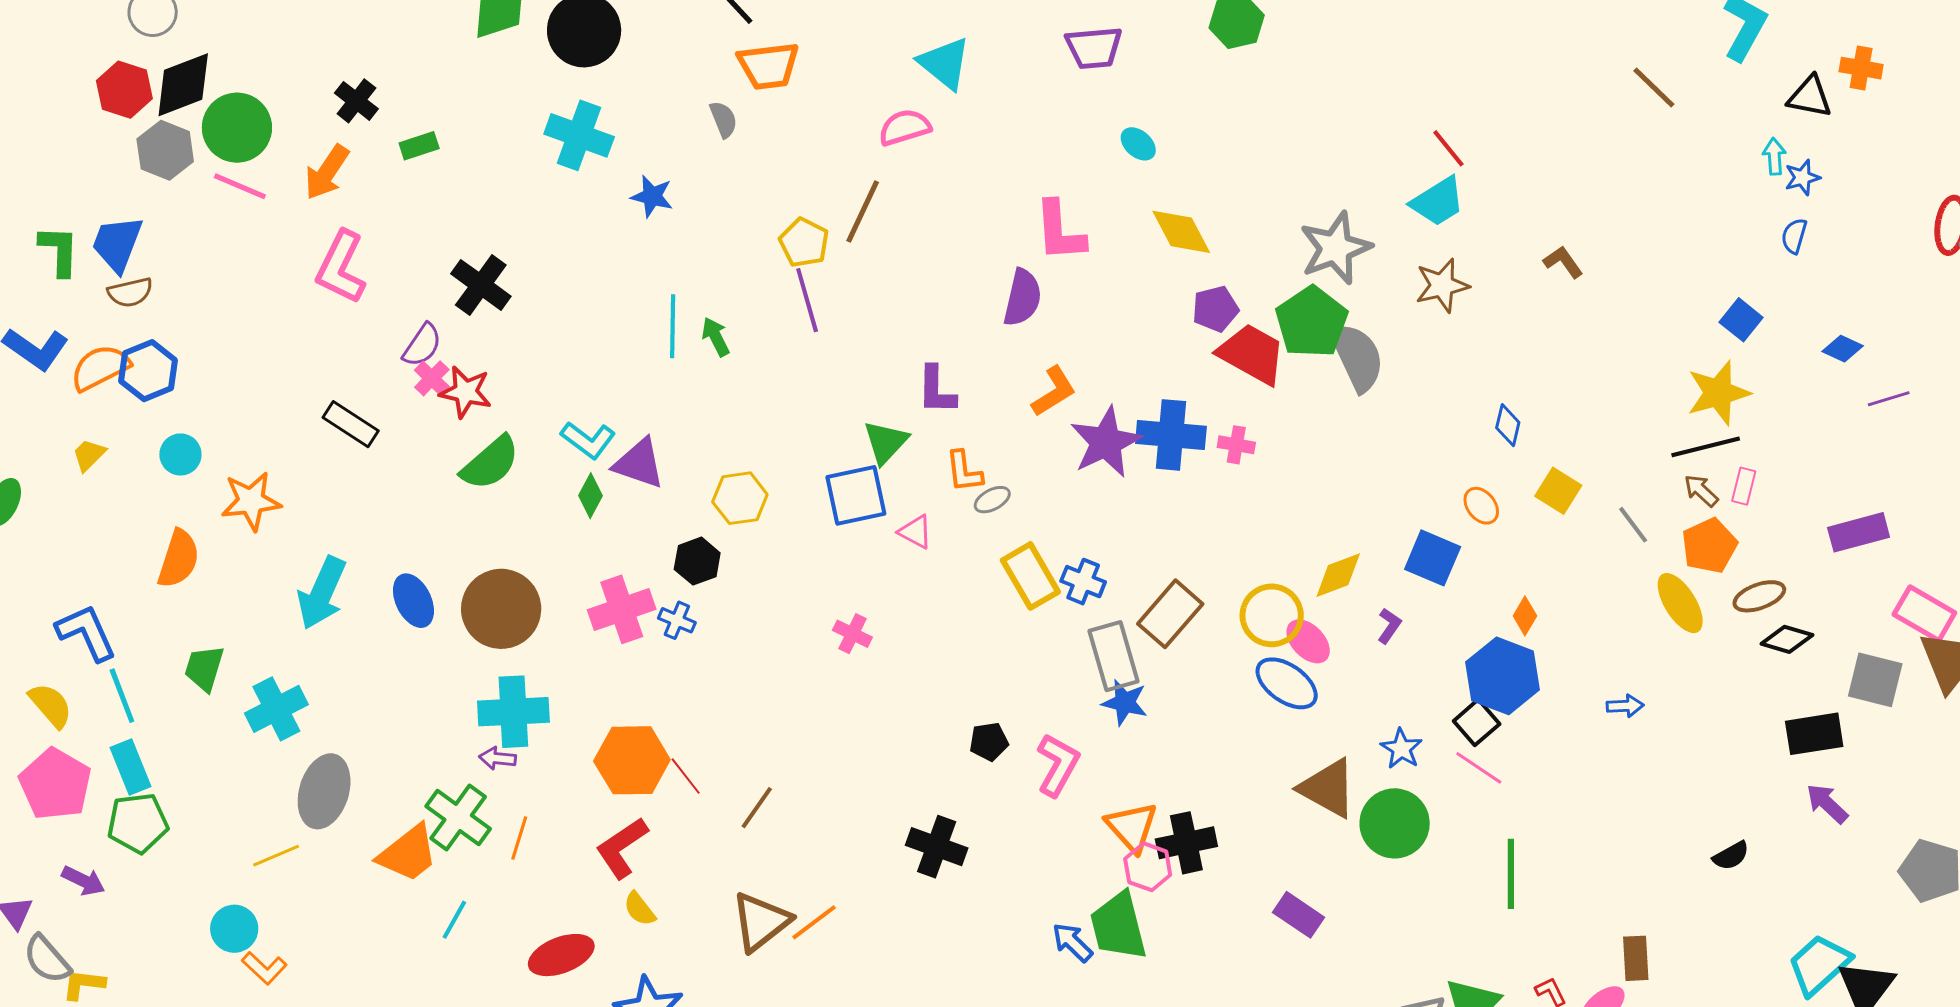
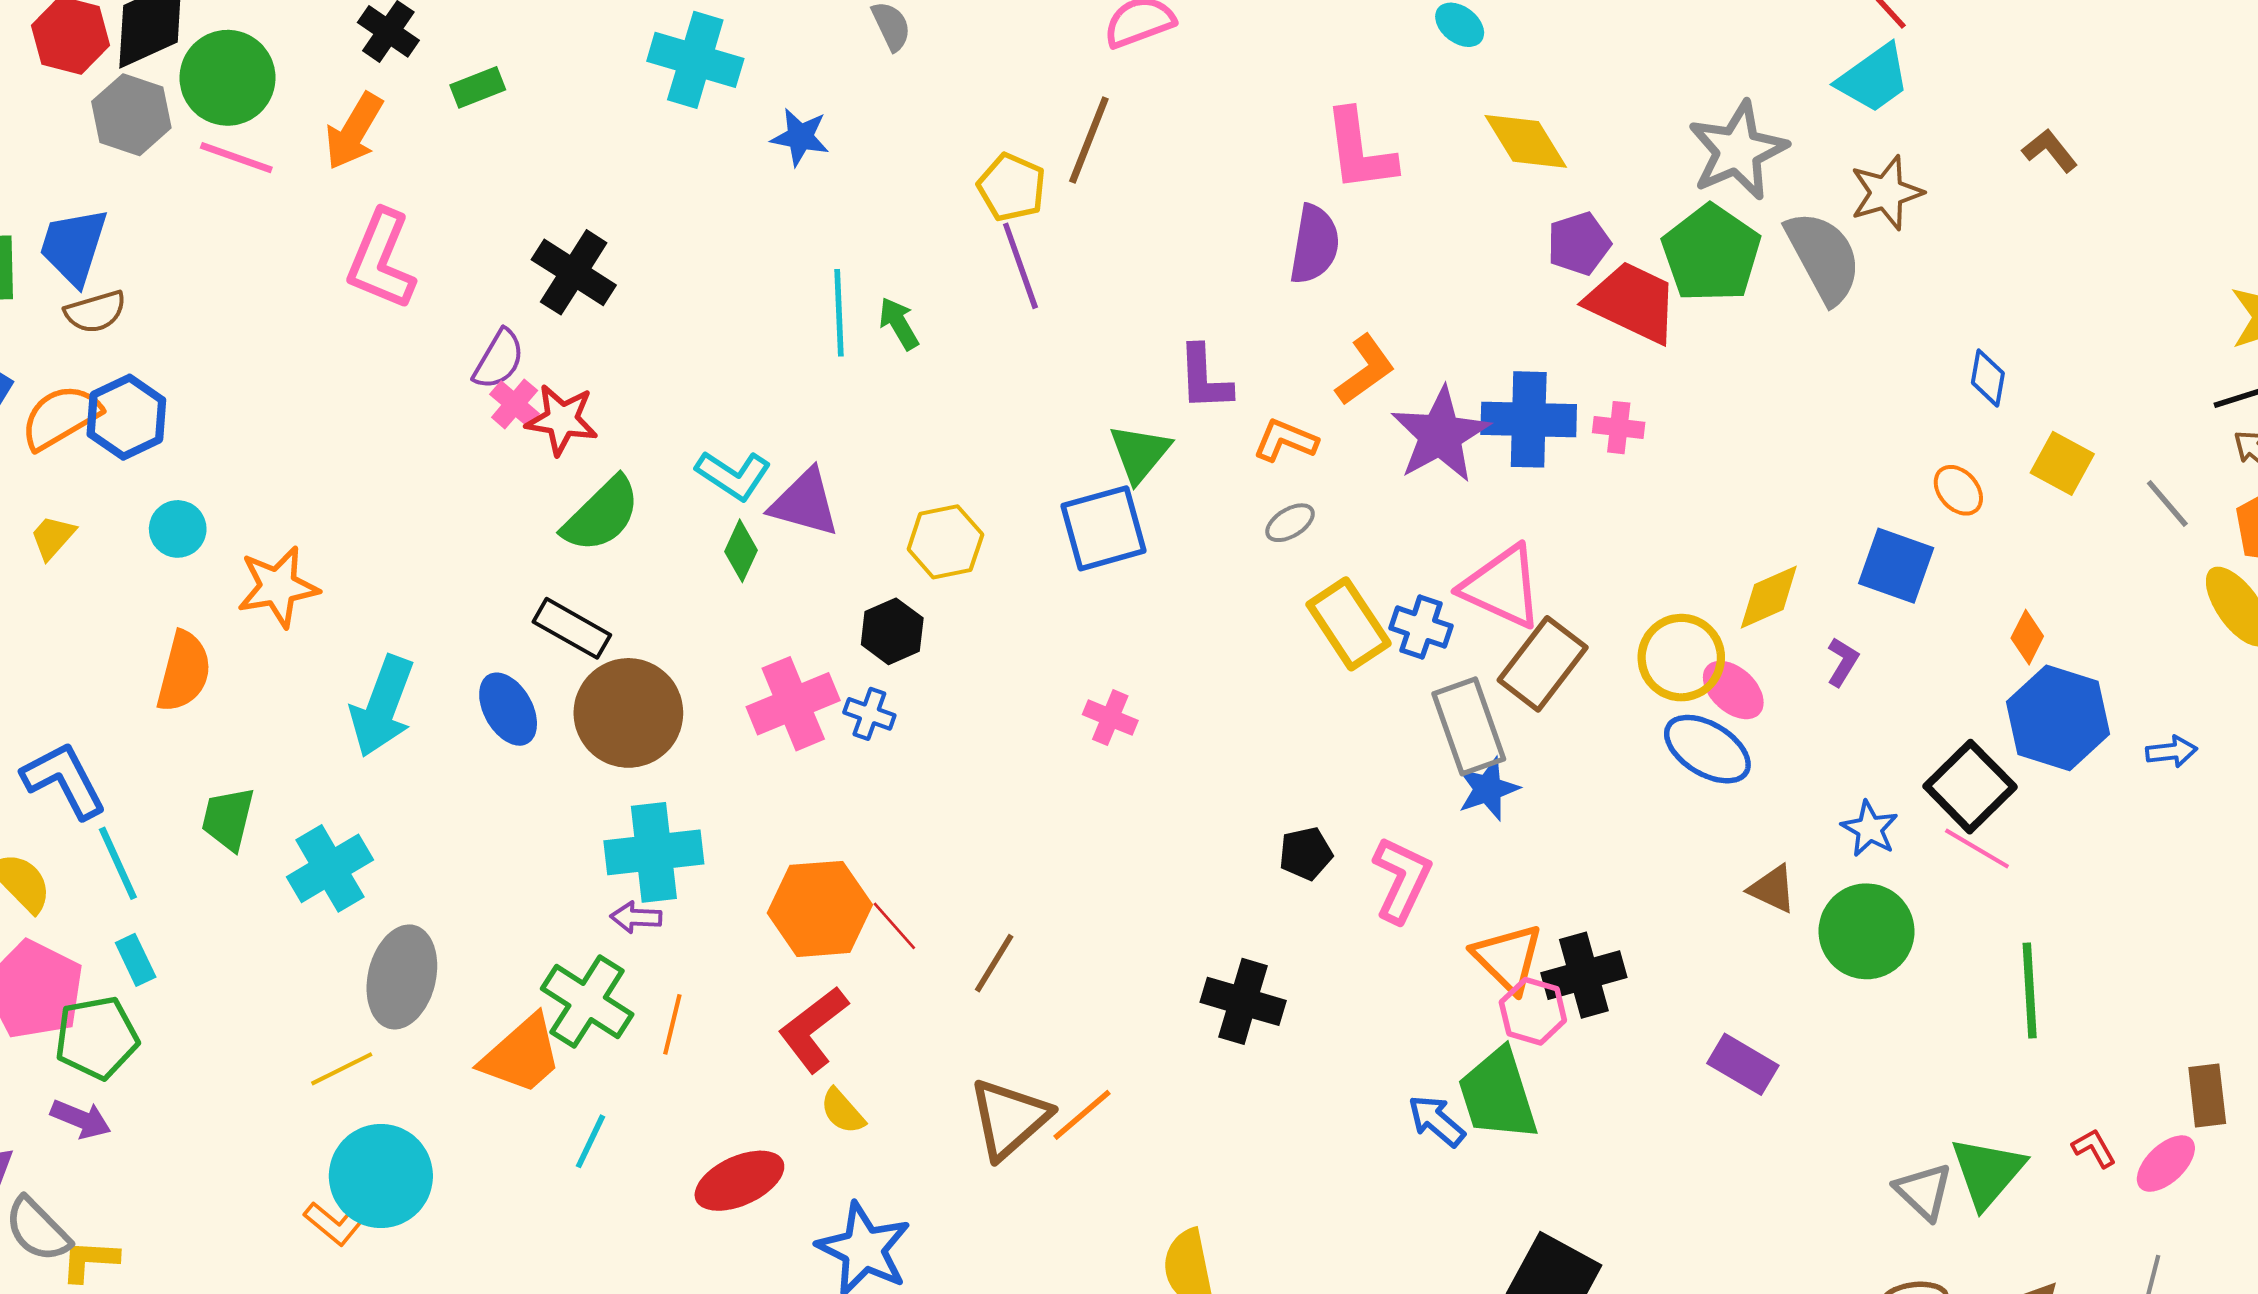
gray semicircle: (1357, 357) -> (1823, 257), moved
black rectangle: (351, 424) -> (572, 628), moved
orange L-shape: (964, 471) -> (1285, 440), moved, turned 123
pink triangle: (915, 532) -> (1502, 587), moved, size x1.8
blue hexagon: (1503, 676) -> (2058, 718), moved
blue star: (1125, 703) -> (1488, 789), turned -30
black square: (1477, 722) -> (1970, 787), size x1.4
cyan rectangle: (131, 767) -> (136, 960), size x0.7
brown triangle: (1328, 788) -> (1772, 889), size x0.6
green pentagon: (138, 823) -> (97, 1038), moved
cyan circle: (234, 929) -> (381, 1176), moved, size x1.6

